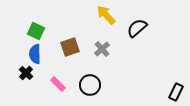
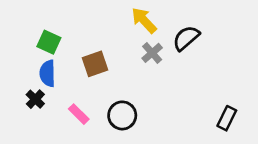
gray cross: (102, 49) -> (152, 53), moved
black rectangle: (176, 92) -> (227, 118), moved

